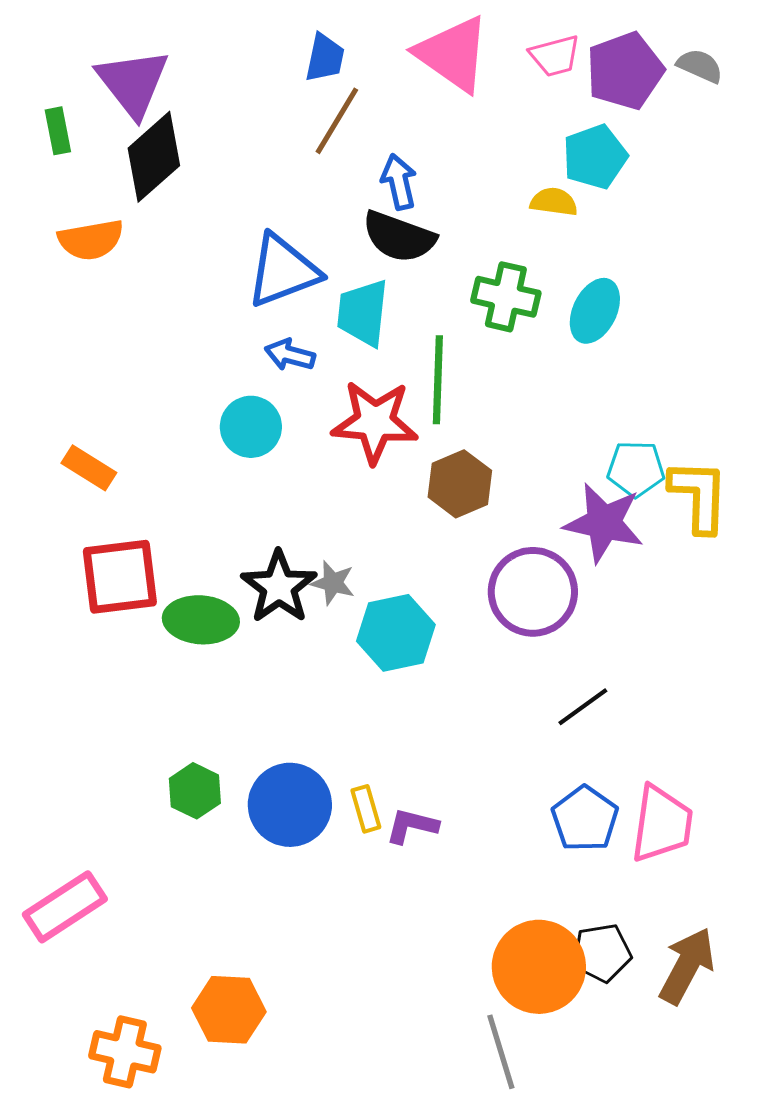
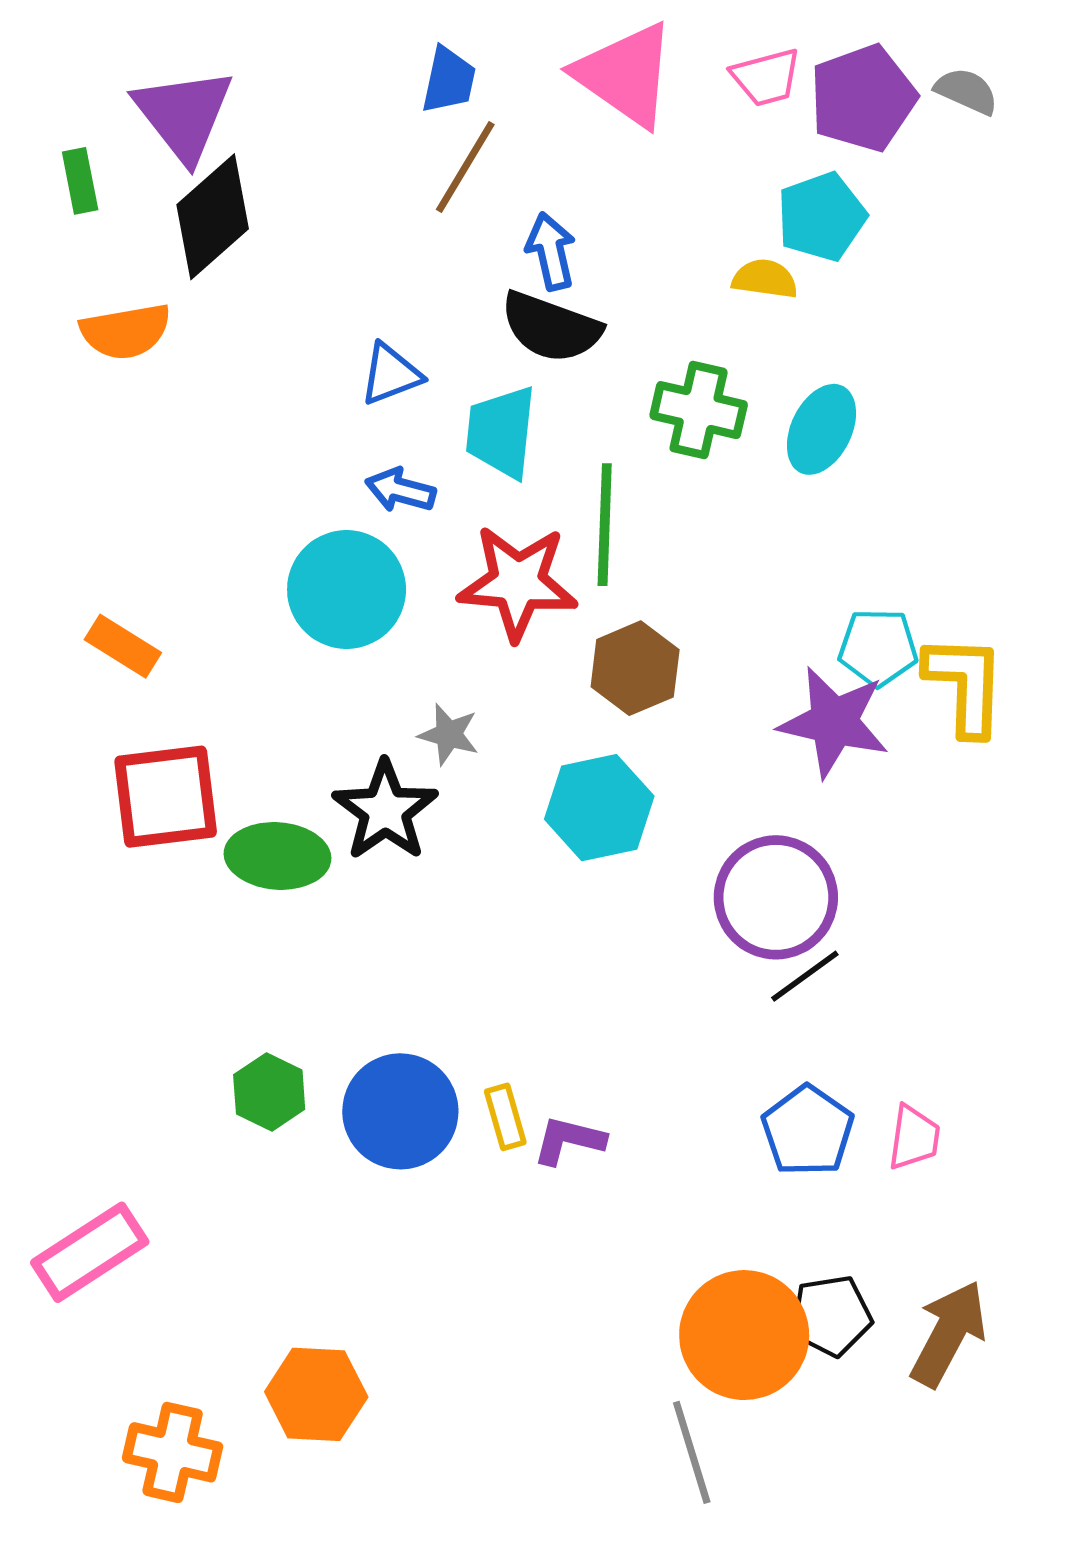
blue triangle: (283, 271) -> (391, 374), size x0.6
cyan circle: (251, 427) -> (347, 590), size x1.4
gray star: (333, 583) -> (449, 734), moved
purple circle: (533, 592) -> (776, 897), moved
cyan hexagon: (396, 633) -> (599, 808), moved
pink trapezoid: (662, 824) -> (914, 1138), size x0.6

